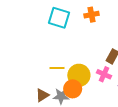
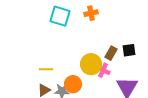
yellow line: (57, 68) -> (46, 69), moved
yellow circle: (79, 75) -> (91, 64), moved

